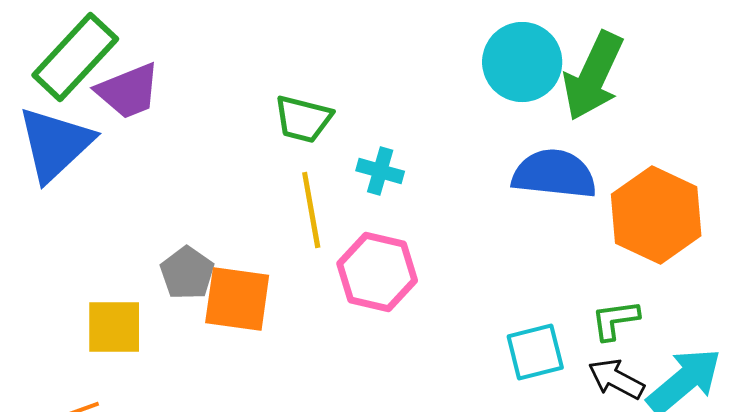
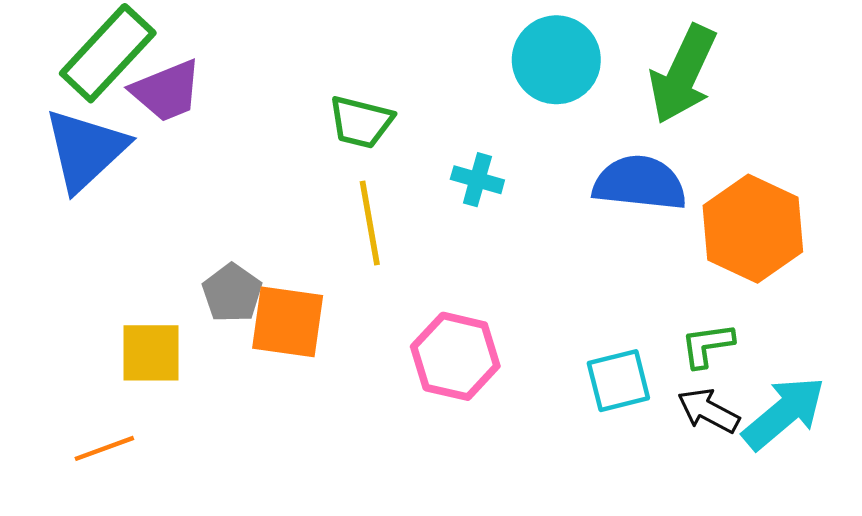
cyan circle: (522, 62) -> (556, 60), moved
cyan cross: (380, 171) -> (477, 180), moved
pink hexagon: (377, 272) -> (455, 356), moved

